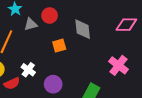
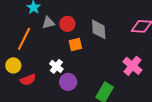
red circle: (50, 15) -> (67, 24), moved
white cross: (28, 70) -> (56, 66), moved

